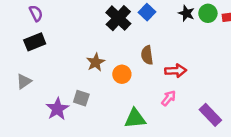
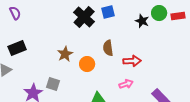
blue square: (147, 12) -> (108, 12), turned 32
black star: (186, 13) -> (142, 21), moved
black rectangle: (35, 42) -> (17, 48), moved
pink arrow: (169, 98) -> (126, 84), turned 32

